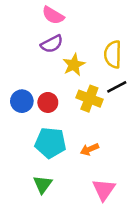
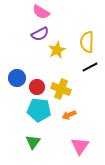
yellow cross: (89, 99) -> (61, 89), moved
red circle: (48, 102) -> (37, 87), moved

